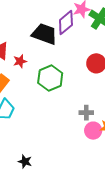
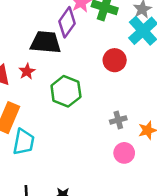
red star: (20, 61) -> (27, 71), moved
pink circle: (93, 131) -> (124, 153), moved

